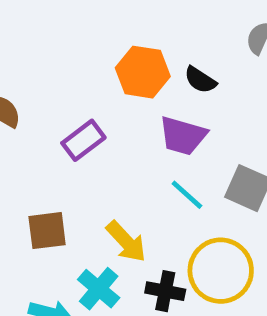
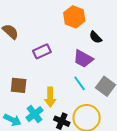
orange hexagon: (143, 72) -> (74, 17), moved
yellow arrow: (126, 242) -> (50, 97), turned 30

